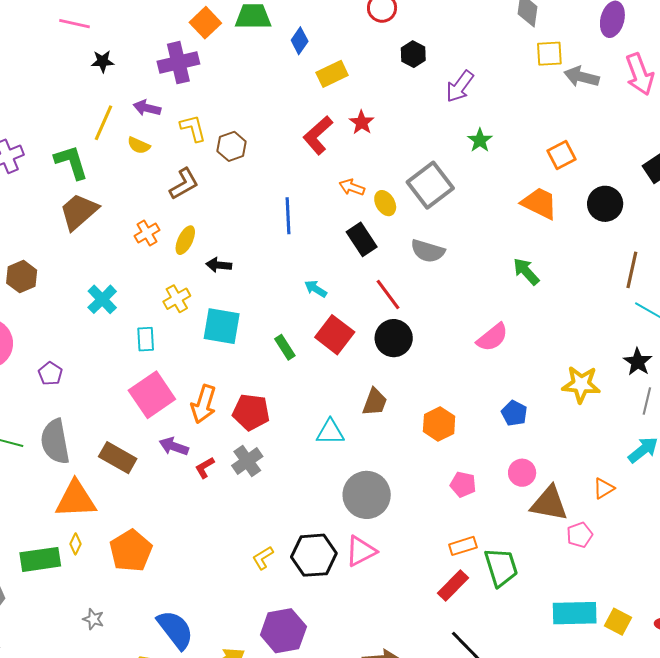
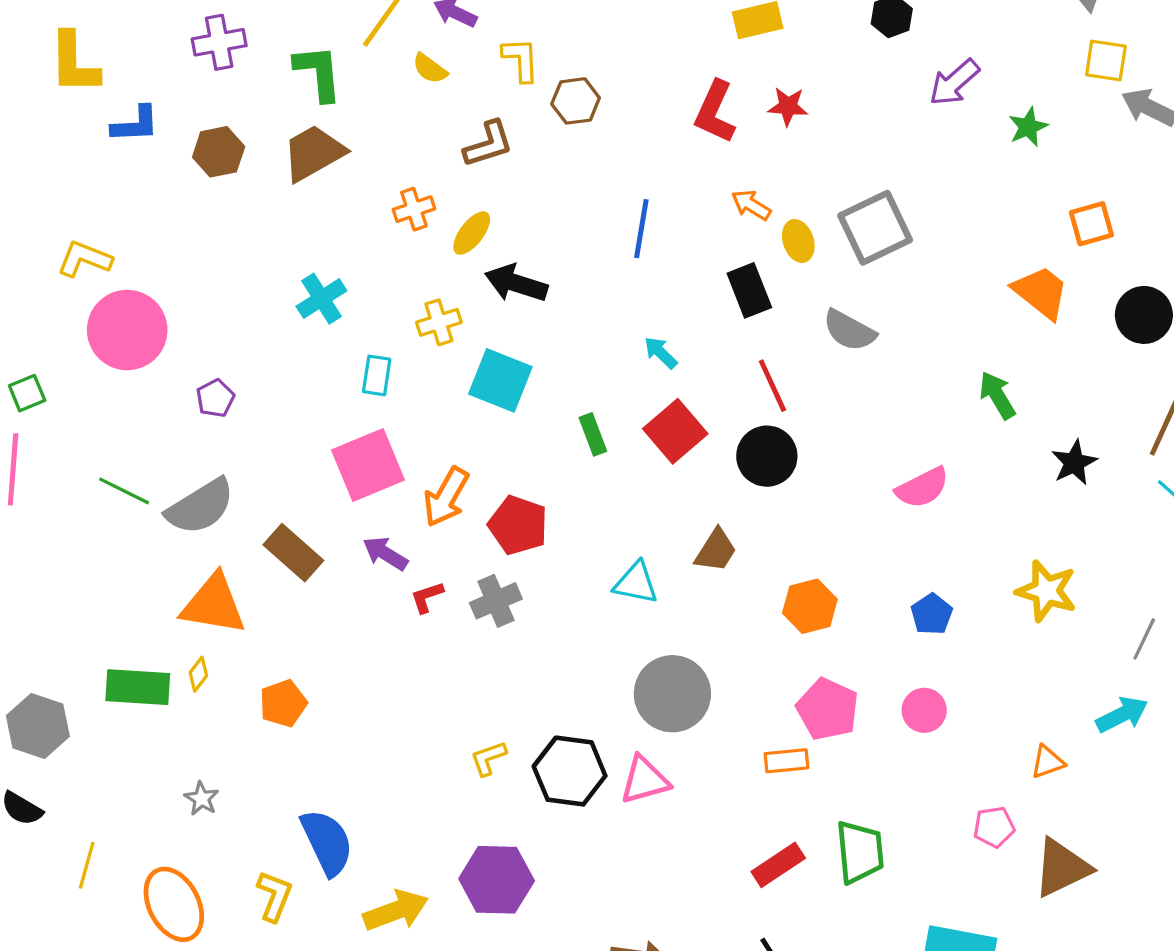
red star: (362, 122) -> (788, 106), turned 30
red L-shape: (318, 135) -> (715, 112), turned -36
green star: (480, 140) -> (1028, 127), moved
black arrow: (219, 265) -> (516, 283), size x1.5
brown hexagon: (22, 277) -> (219, 152), moved
black star: (638, 362) -> (1074, 463), moved
gray semicircle: (55, 442) -> (200, 507), turned -123
pink pentagon: (463, 484) -> (828, 709), size x1.5
brown triangle: (549, 503) -> (1062, 868), moved, turned -48
orange rectangle: (463, 546) -> (786, 761), moved
orange pentagon: (131, 551) -> (283, 703), size x0.7

